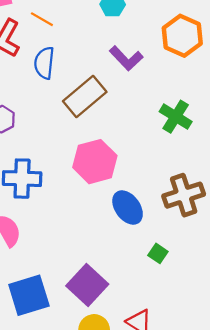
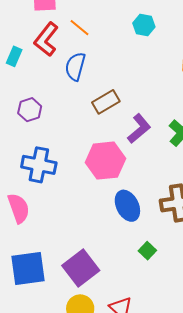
purple L-shape: (126, 58) -> (139, 129), moved, turned -96
brown rectangle: (85, 97) -> (106, 102), size x0.7

